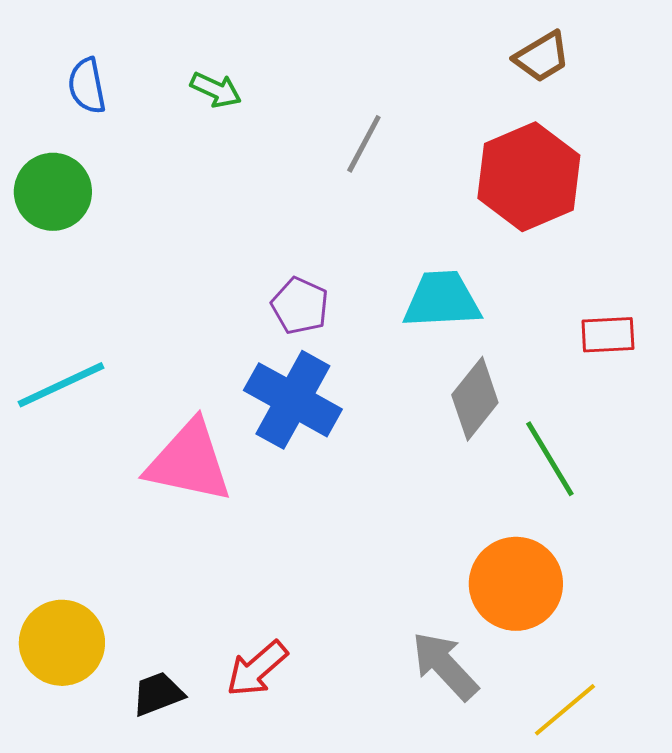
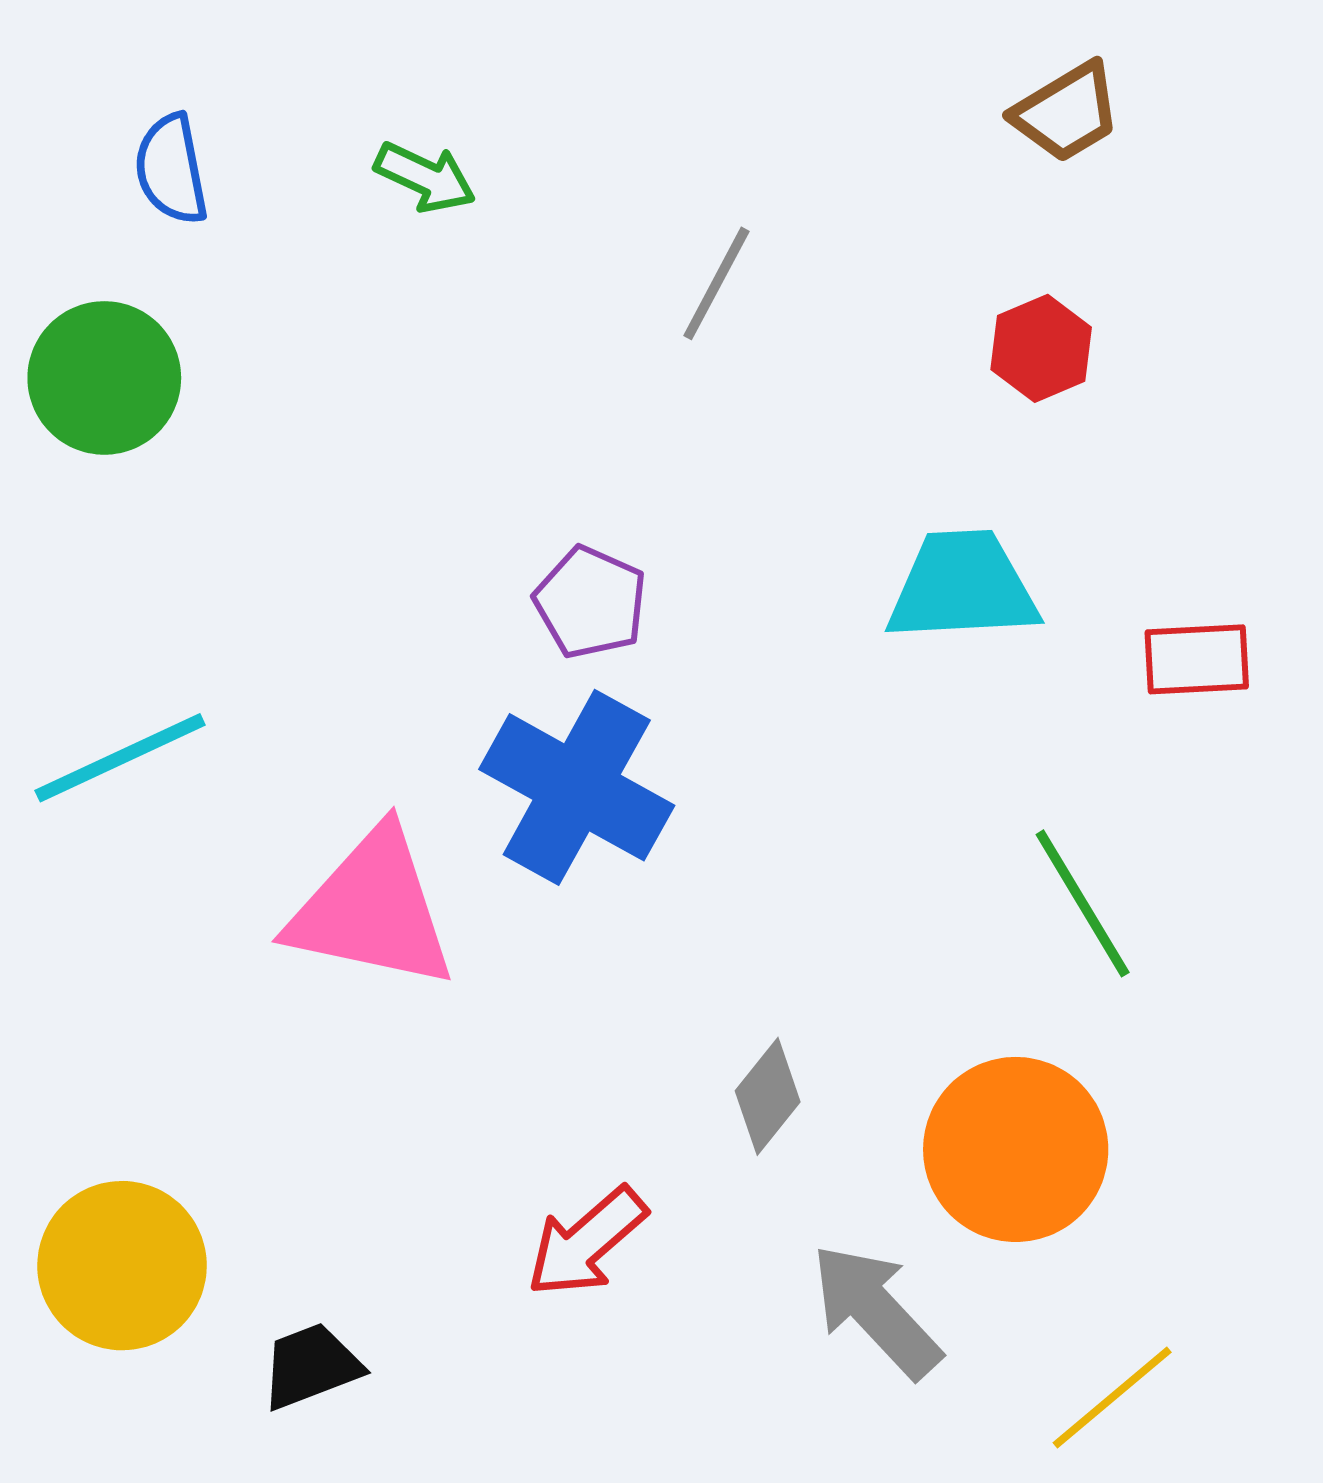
red hexagon: (529, 177) -> (1041, 348), size x0.5
cyan trapezoid: (442, 300) -> (962, 587), moved
gray diamond: (475, 399) -> (768, 1096), moved, size x0.7
red arrow: (257, 669) -> (587, 1242), moved

